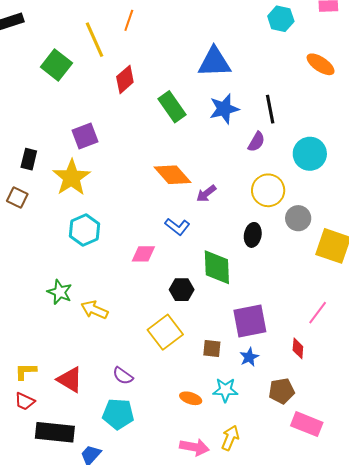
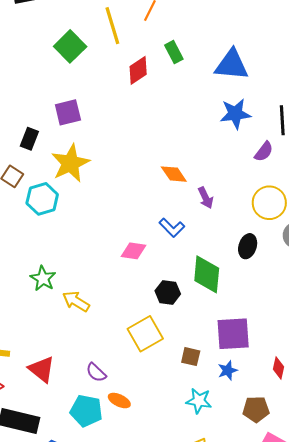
green rectangle: (172, 107) -> (174, 52), moved, size x0.7
purple square: (85, 136) -> (68, 112), moved
orange diamond: (172, 175) -> (174, 174), size x0.7
purple arrow: (206, 194) -> (206, 198), turned -85
cyan hexagon: (84, 230) -> (42, 199), moved
orange ellipse: (191, 398) -> (119, 401), moved

